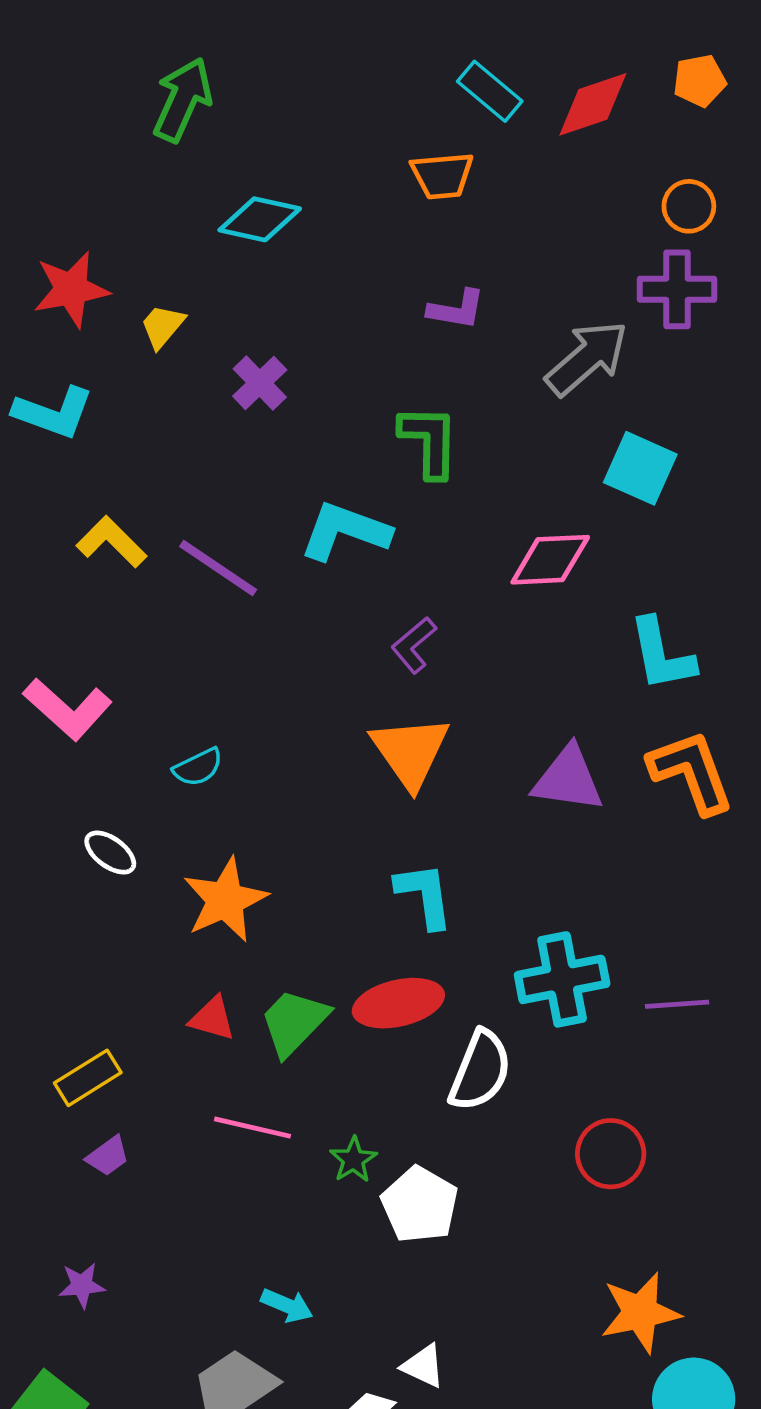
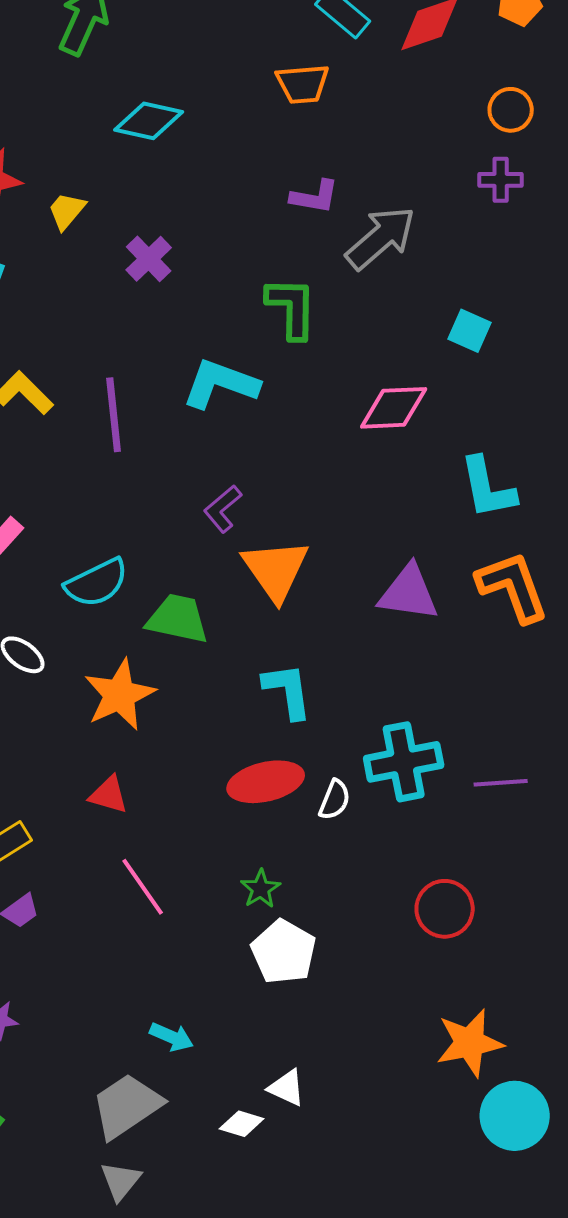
purple cross: (677, 289) -> (501, 180), size x0.7
gray arrow: (587, 358) -> (381, 238), moved
cyan square: (640, 468) -> (470, 331), size x0.7
purple line: (218, 568) -> (114, 415), turned 50
purple L-shape: (414, 645) -> (223, 509), moved
cyan semicircle: (198, 767) -> (97, 583), size x1.5
green trapezoid: (294, 1022) -> (178, 619), moved, turned 58
white semicircle: (480, 1071) -> (335, 800), moved, size x0.6
pink line: (253, 1128) -> (143, 887), turned 42
green star: (353, 1160) -> (261, 889), moved

